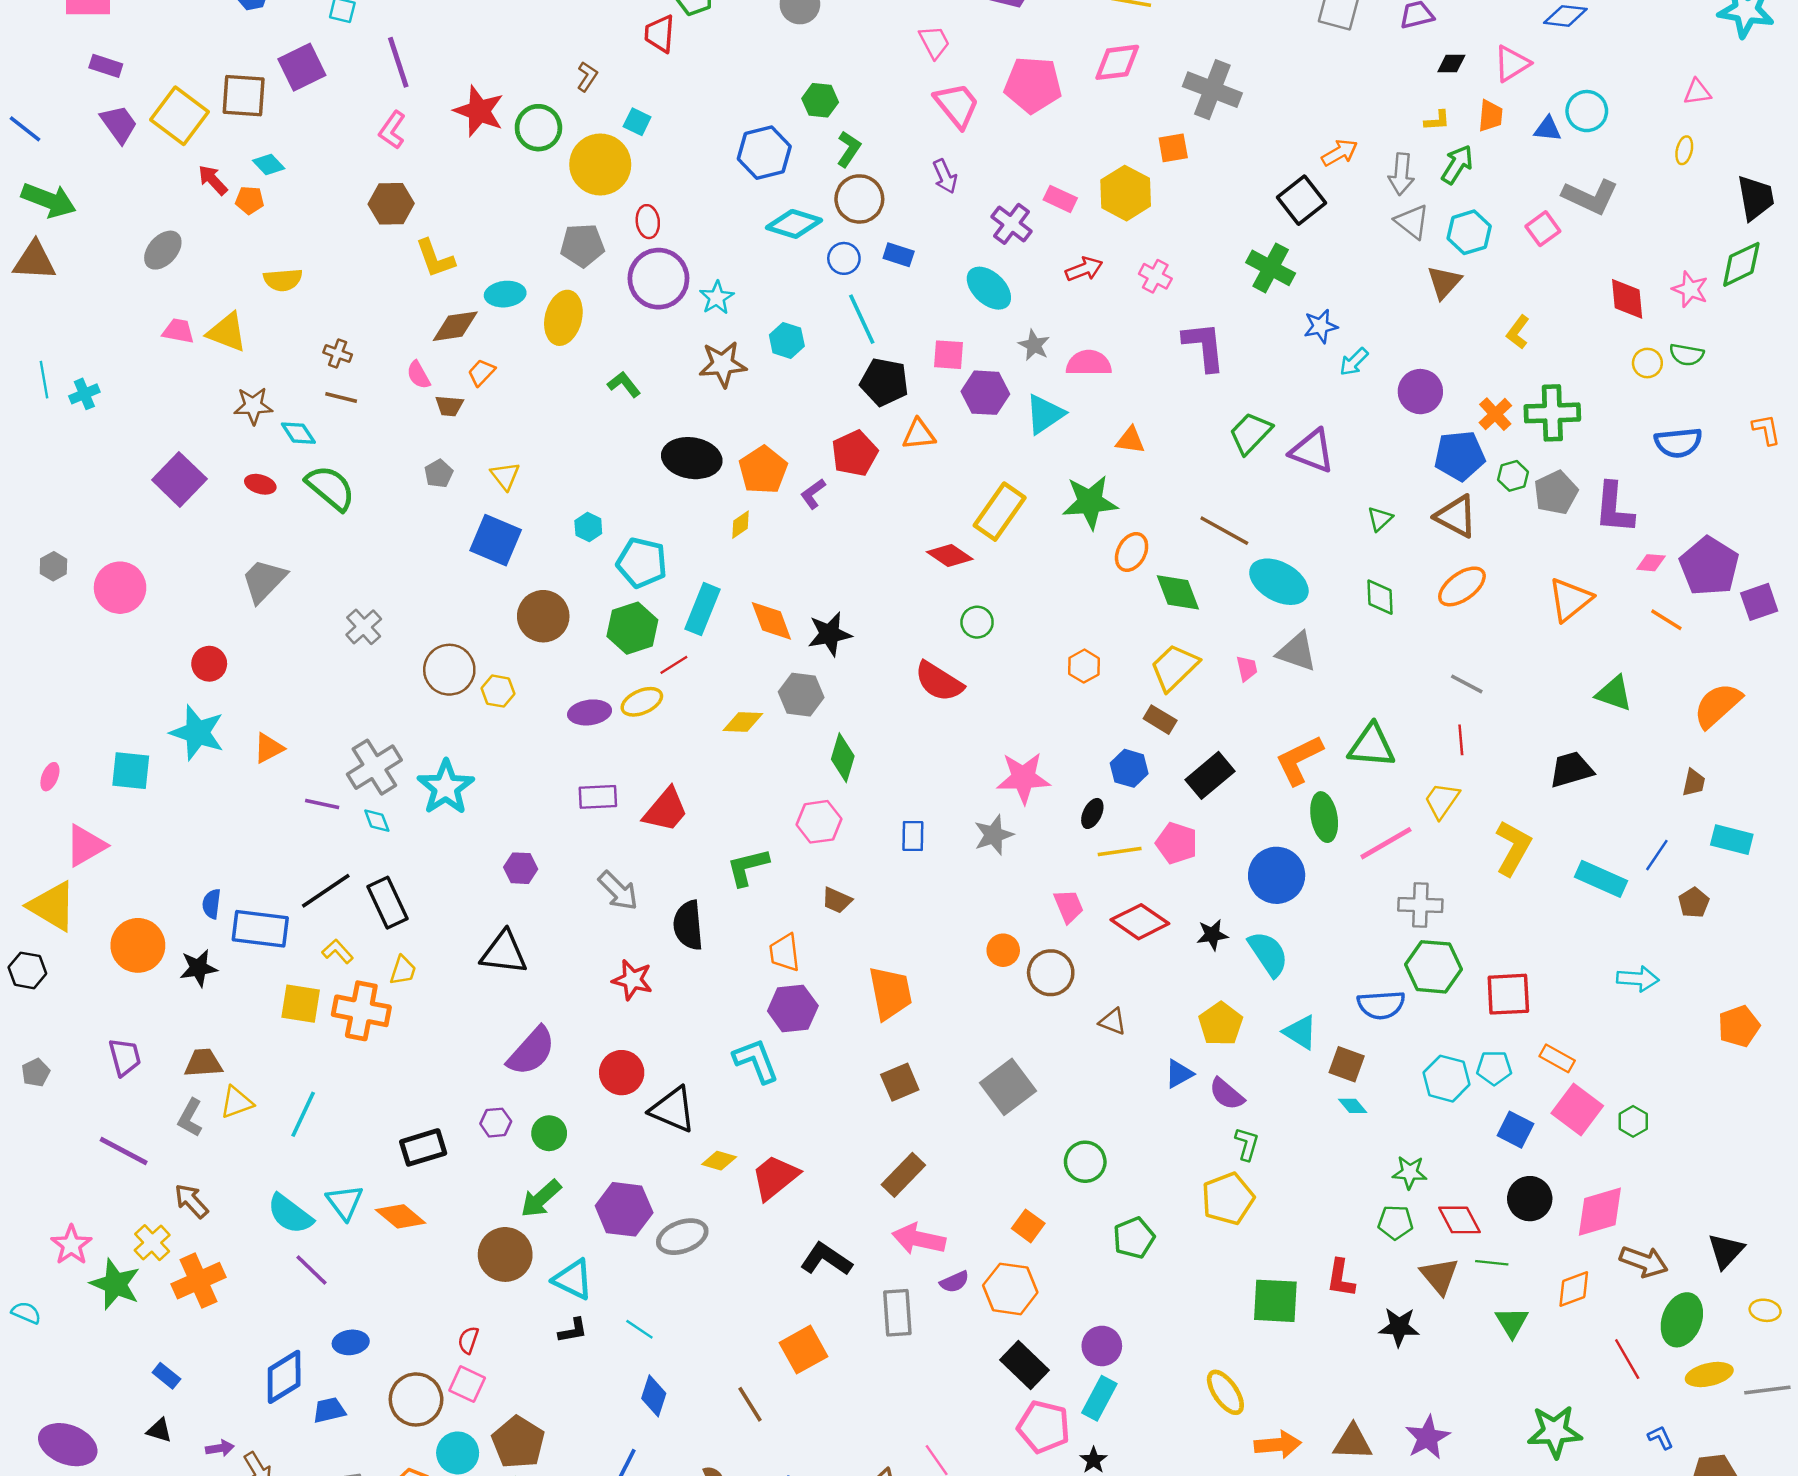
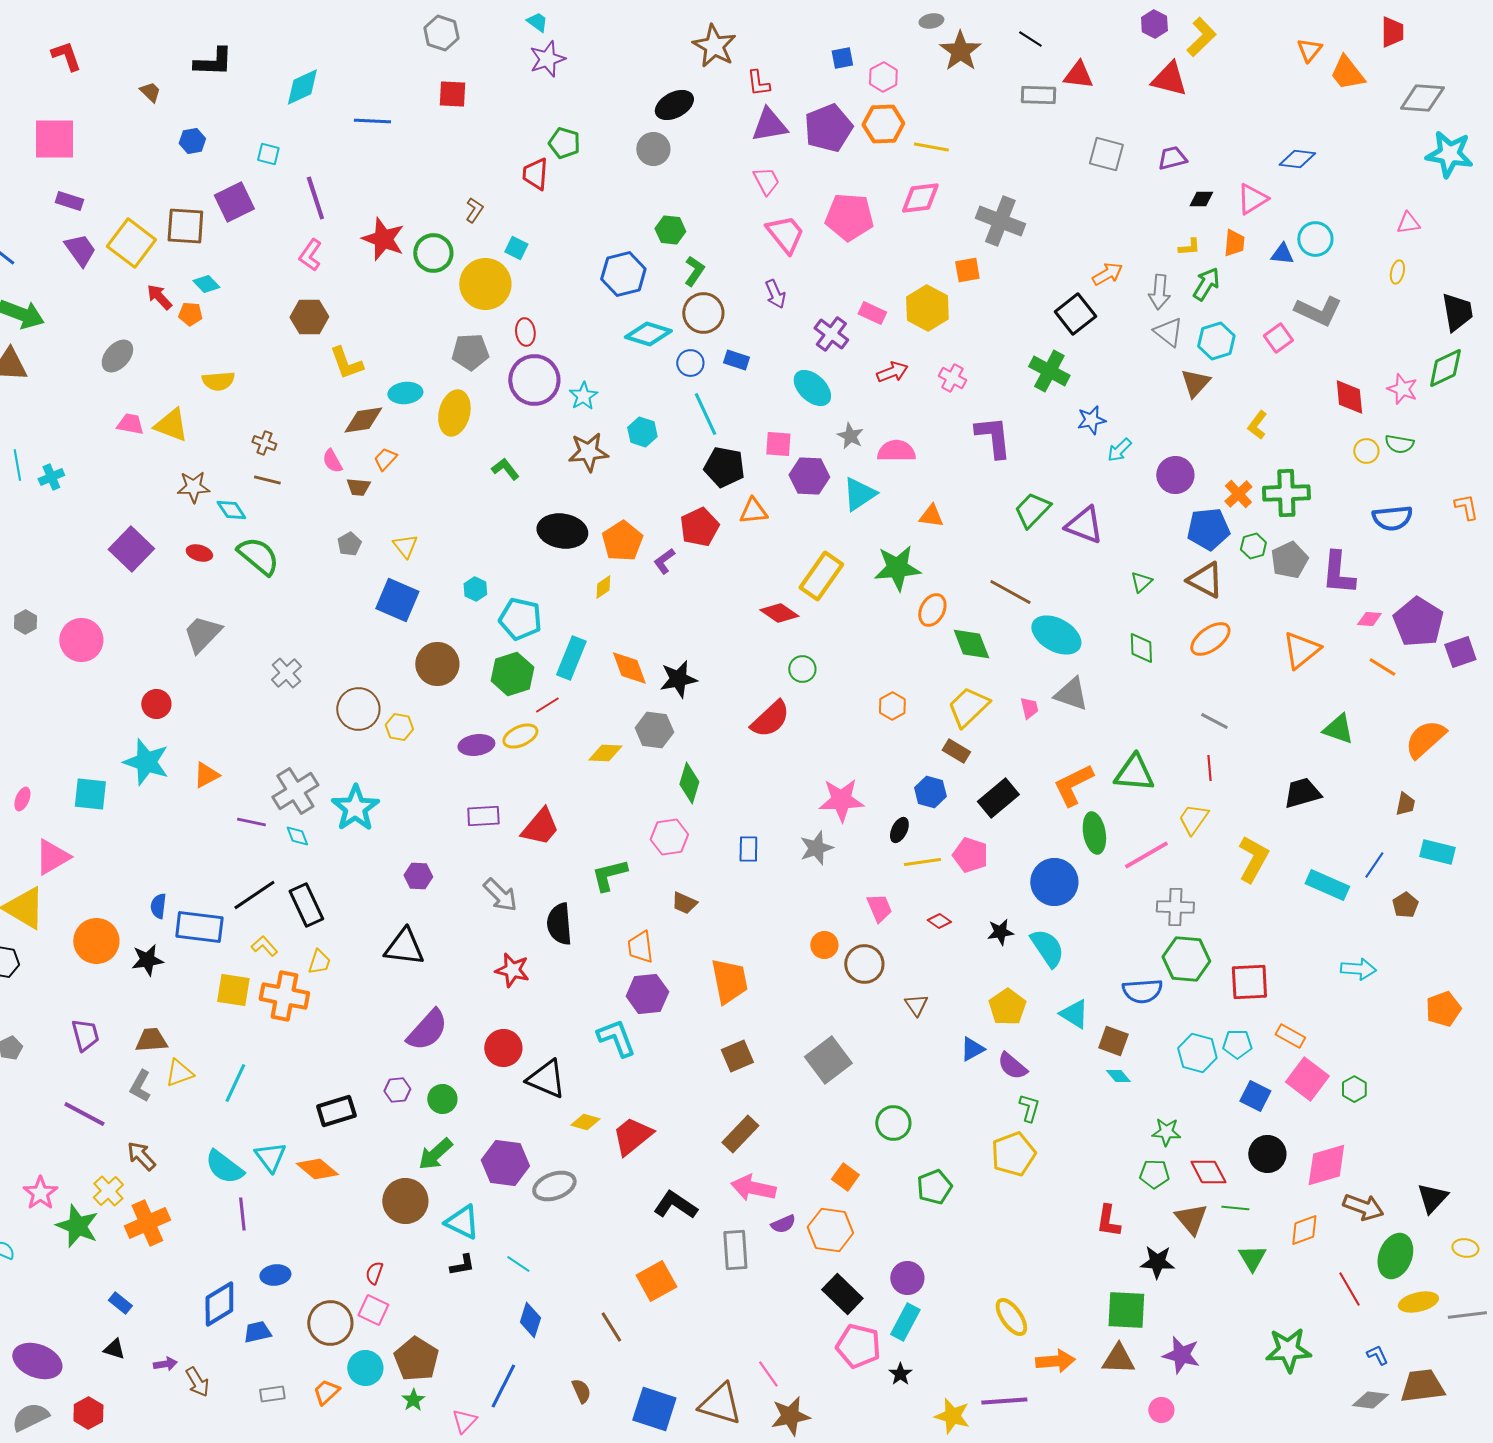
red semicircle: (939, 682) -> (770, 719), turned -75
red diamond: (1140, 922) -> (939, 921), size x0.5
brown triangle: (1113, 1021) -> (916, 1005), turned 35
purple line: (311, 1270) -> (242, 1214), turned 40
green square: (1275, 1301) -> (1126, 1310), moved
purple star: (1428, 1438) -> (1181, 1355), turned -30

